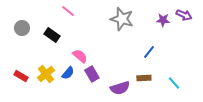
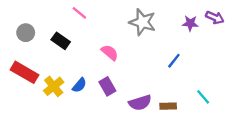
pink semicircle: (80, 56) -> (110, 52), moved
red rectangle: (21, 76) -> (25, 72), moved, size x1.6
brown rectangle: (144, 78) -> (168, 106), moved

